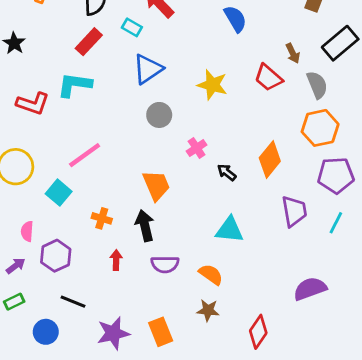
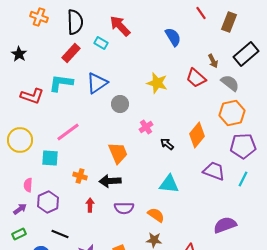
blue triangle: (148, 69) -> (97, 83), moved
gray semicircle: (317, 85) -> (230, 83), turned -30
cyan square: (59, 193) -> (50, 158), turned -36
purple trapezoid: (294, 211) -> (214, 171), turned -60
black arrow: (145, 226) -> (110, 181), turned -80

